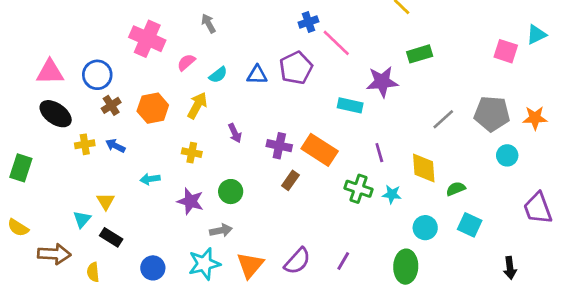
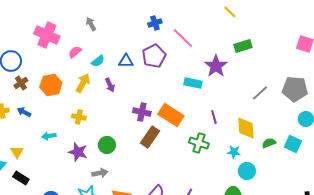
blue cross: (308, 22) -> (155, 23), moved
purple star: (382, 82) -> (216, 66), turned -30
purple arrow: (235, 133) -> (110, 85), moved
brown rectangle: (290, 180) -> (150, 137), size x1.5
cyan star: (392, 194) -> (234, 152), moved
cyan square: (470, 225) -> (293, 144), moved

